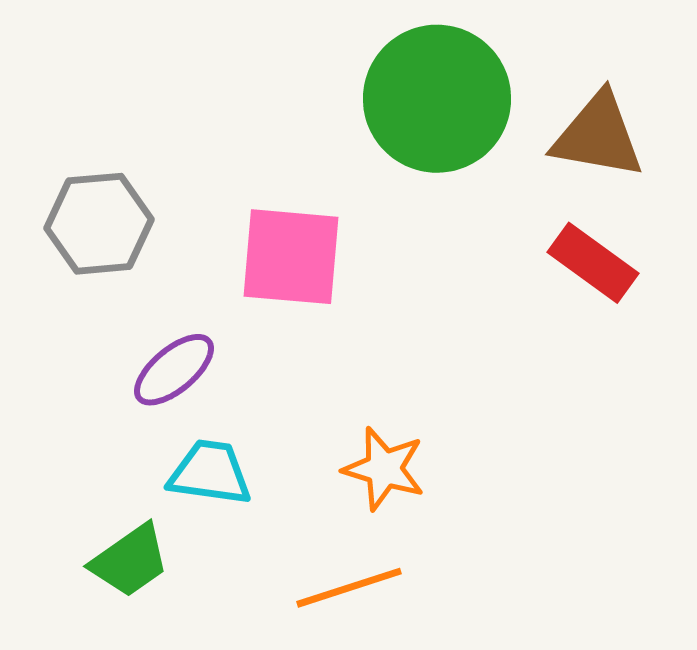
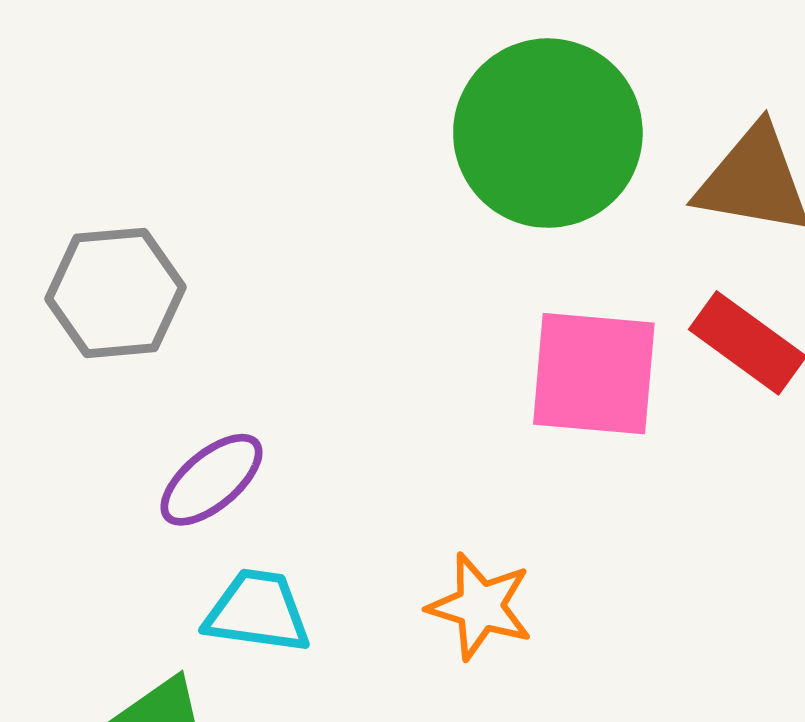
pink square: (291, 257) -> (594, 374), moved

